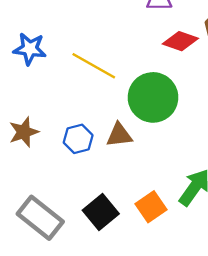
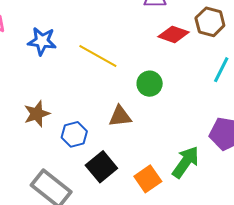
green circle: (153, 97) -> (150, 84), size x0.6
blue hexagon: (78, 139) -> (74, 134), moved
black square: (101, 212) -> (101, 167), moved

